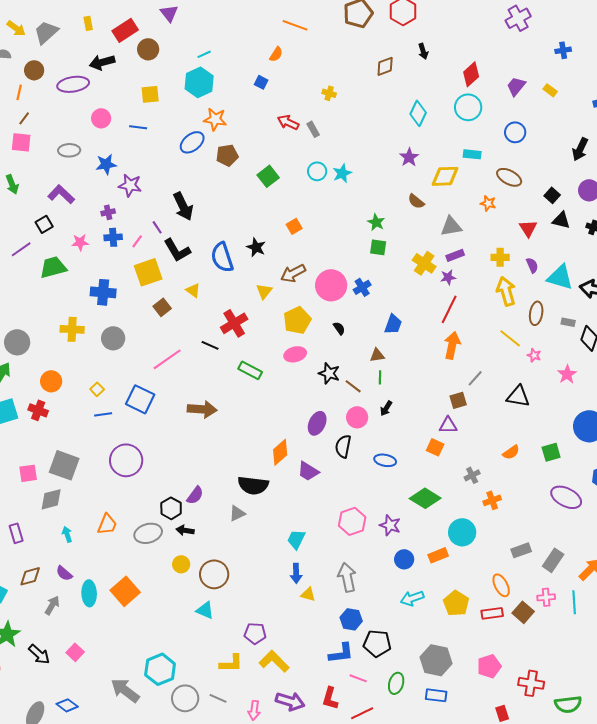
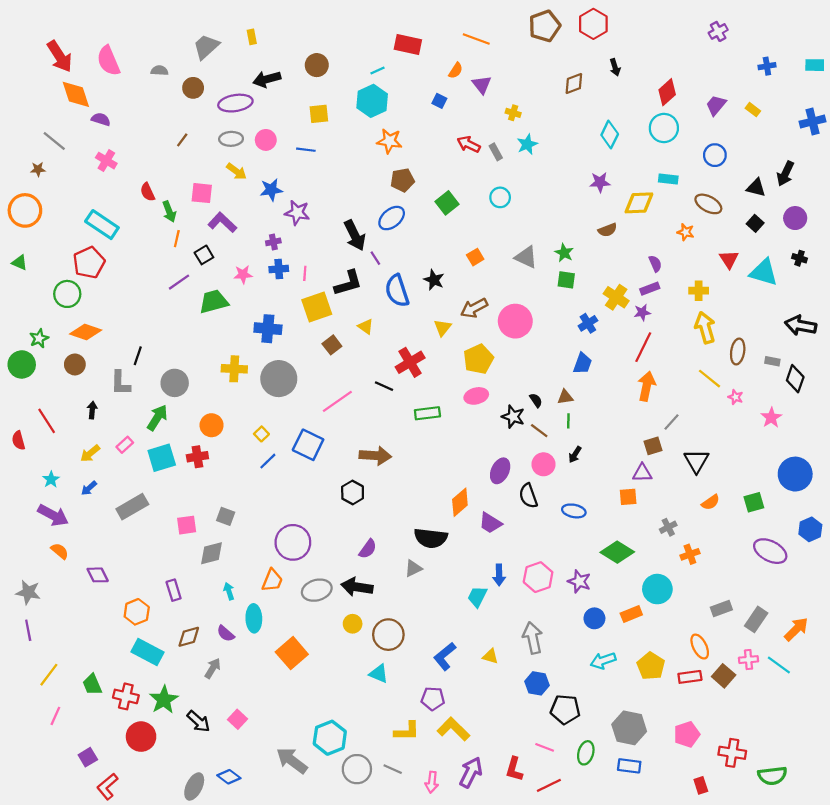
purple triangle: (169, 13) -> (482, 85), moved
purple cross: (518, 18) -> (718, 31), size x0.7
yellow arrow: (16, 28) -> (236, 171), moved
red rectangle: (125, 30) -> (408, 44), moved, turned 45
orange line: (19, 92) -> (177, 239), moved
pink square: (21, 142) -> (202, 193), moved
blue ellipse: (192, 142) -> (392, 218), moved
gray ellipse: (69, 150) -> (231, 139), moved
purple star: (409, 157) -> (600, 182), turned 30
cyan star: (342, 173) -> (527, 144), moved
brown semicircle: (416, 201) -> (607, 230), turned -60
black triangle: (561, 220) -> (756, 188), moved
gray triangle: (451, 226) -> (526, 257), moved, turned 35
purple line: (157, 227) -> (375, 258), moved
pink line: (137, 241) -> (305, 273), turned -32
black L-shape: (177, 250) -> (348, 283), turned -76
purple semicircle: (532, 265) -> (655, 264), moved
cyan triangle: (560, 277) -> (764, 272), moved
blue cross: (362, 287) -> (588, 323), moved
black semicircle: (339, 328) -> (536, 400), moved
gray circle: (113, 338) -> (279, 379), size x1.4
green rectangle: (250, 370) -> (427, 413), turned -35
black triangle: (518, 396) -> (696, 461), moved, turned 50
red cross: (38, 410) -> (197, 457), turned -30
blue line: (103, 414) -> (268, 461), turned -36
black semicircle: (343, 446) -> (528, 496), turned -30
orange square: (435, 447) -> (628, 497), turned -30
purple circle: (126, 460) -> (293, 542), moved
gray square: (64, 465) -> (226, 516), size x0.6
black hexagon: (171, 508) -> (353, 492), moved
black arrow: (185, 530) -> (357, 587), size x1.6
blue arrow: (296, 573) -> (499, 575), moved
cyan ellipse: (89, 593) -> (254, 618), moved
cyan line: (574, 602) -> (779, 665), turned -50
blue L-shape: (341, 653) -> (445, 656), moved, turned 148
purple arrow: (290, 701) -> (471, 772), turned -80

